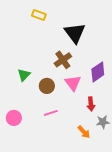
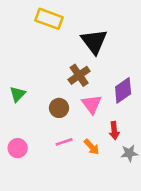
yellow rectangle: (39, 15) -> (49, 19), size x1.5
green triangle: (24, 75) -> (18, 94), moved
orange arrow: (84, 132) -> (92, 147), moved

